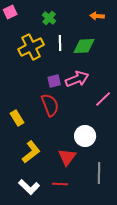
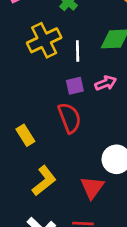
white line: (60, 43) -> (78, 51), moved
pink arrow: (77, 79) -> (106, 83), size x0.7

